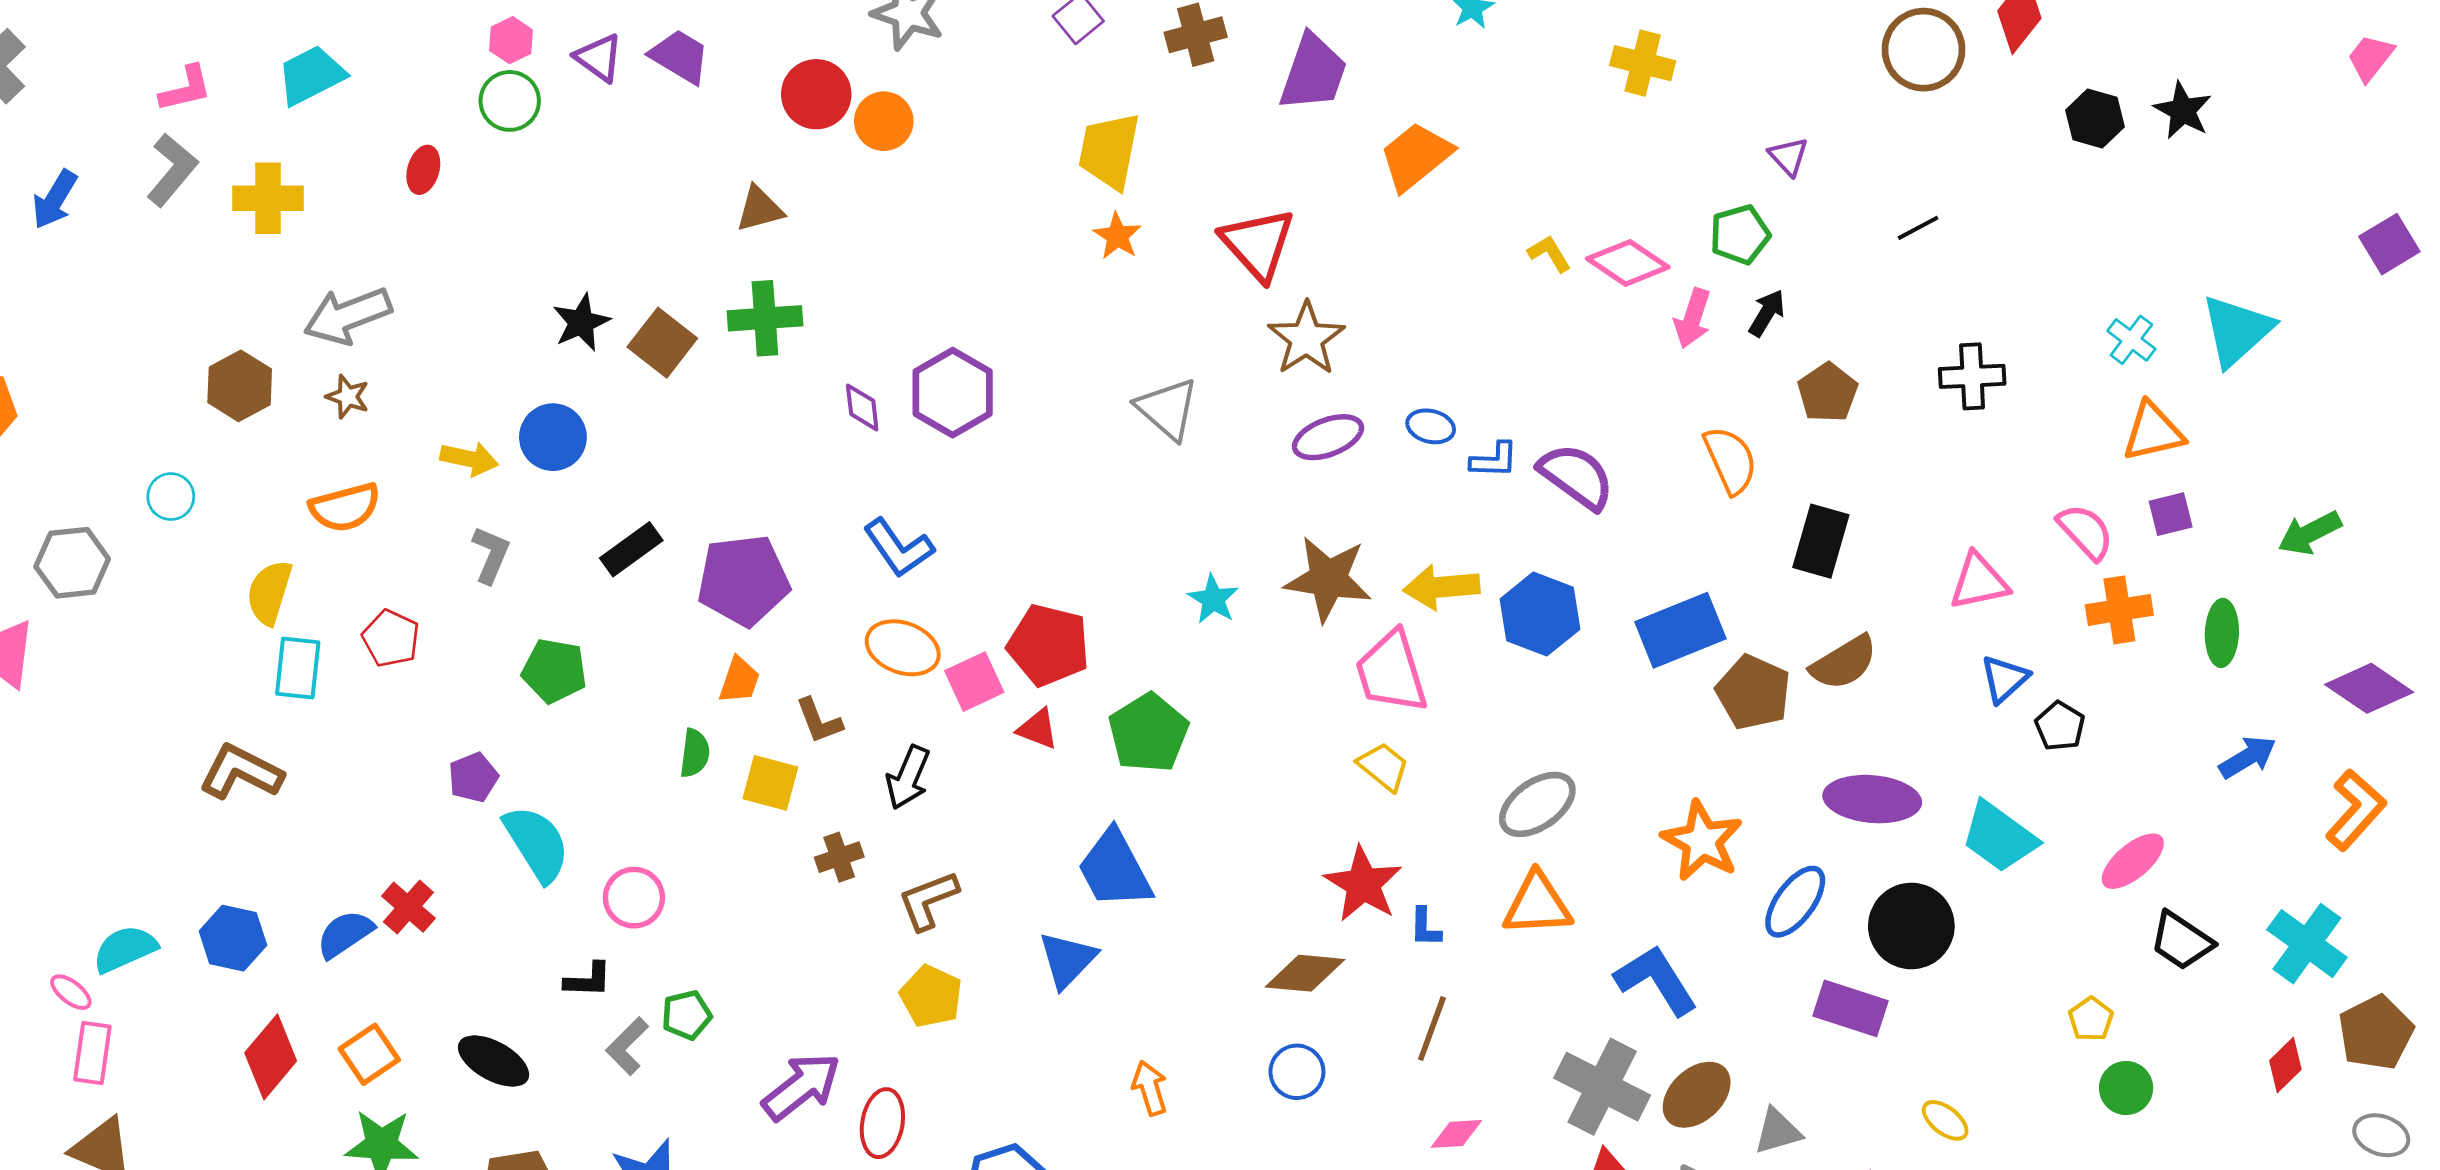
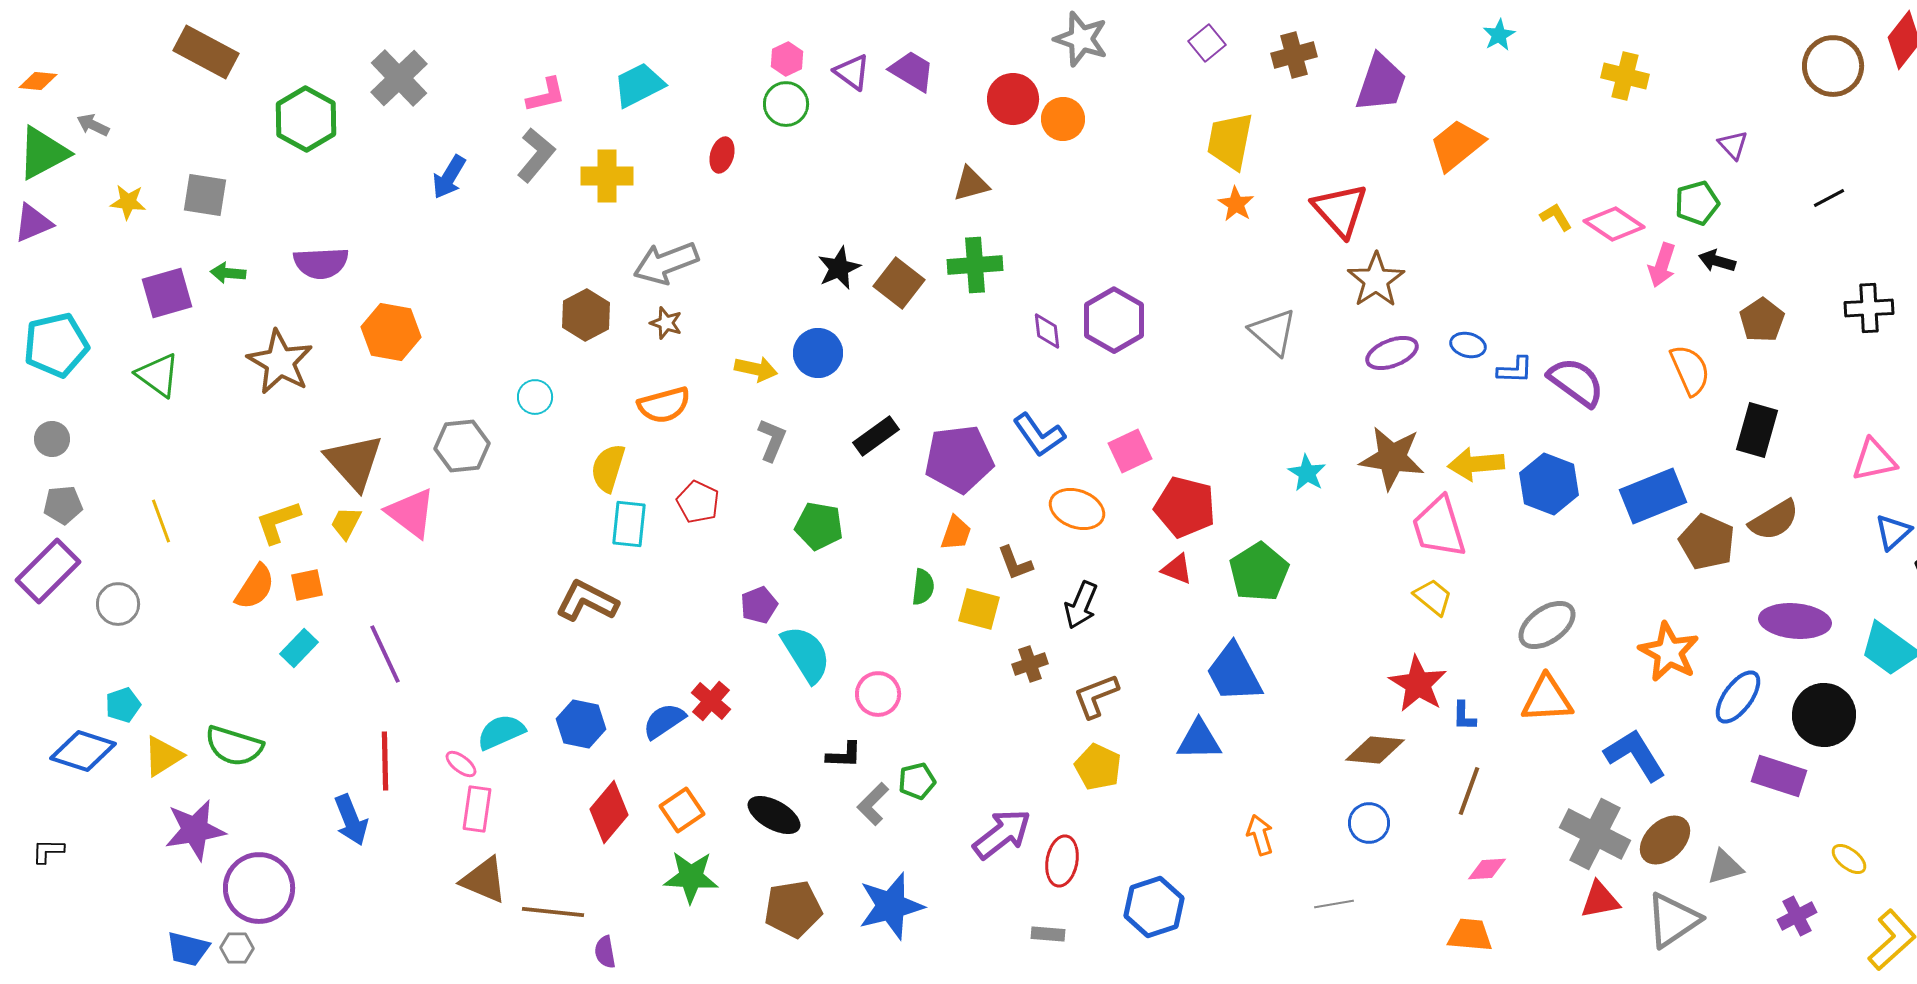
black arrow: (1767, 313) -> (1717, 261), turned -105
blue L-shape: (899, 548) -> (1039, 435), moved
pink square: (974, 682) -> (1130, 451), moved
blue triangle: (1067, 960) -> (1199, 740), turned 45

